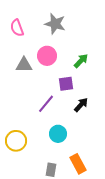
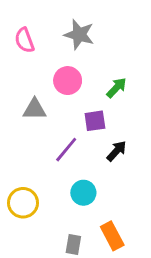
gray triangle: (24, 65) -> (35, 109), moved

